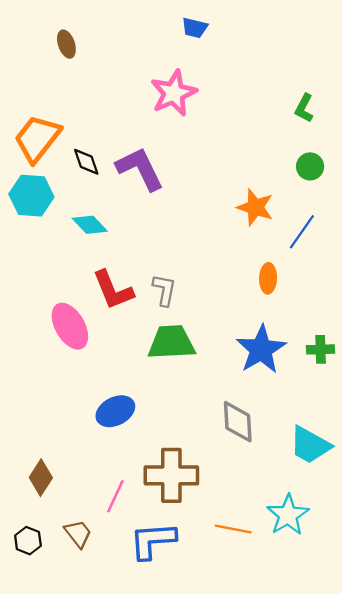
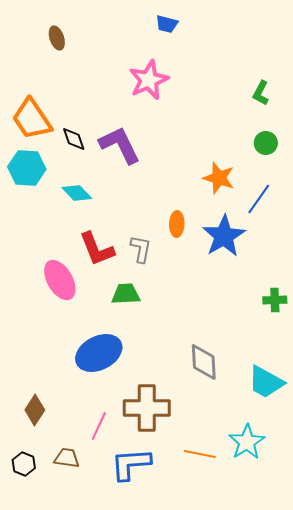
orange trapezoid: (37, 138) -> (32, 119), turned -72
orange ellipse: (268, 278) -> (177, 224), moved
green trapezoid: (171, 342) -> (126, 294), moved, size x0.7
blue star: (261, 349) -> (224, 236), moved
blue ellipse: (115, 411) -> (99, 353), size x1.4
brown trapezoid: (78, 534) -> (67, 458), turned -44

